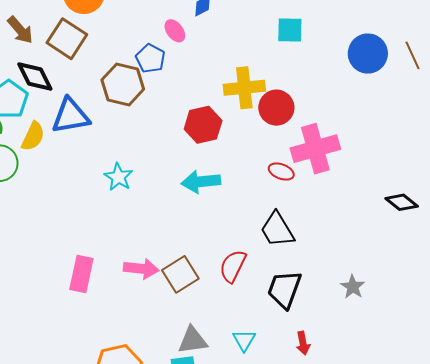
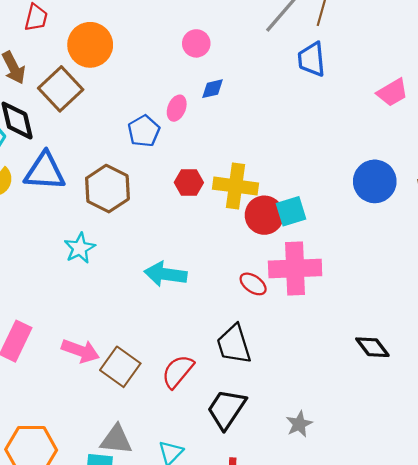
cyan square: (290, 30) -> (291, 211), moved, turned -32
pink ellipse: (175, 31) -> (177, 108), turned 45
brown hexagon: (123, 84) -> (107, 189), moved
red hexagon: (203, 125) -> (189, 183), moved, size x0.7
brown square: (180, 274) -> (120, 367), turned -36

